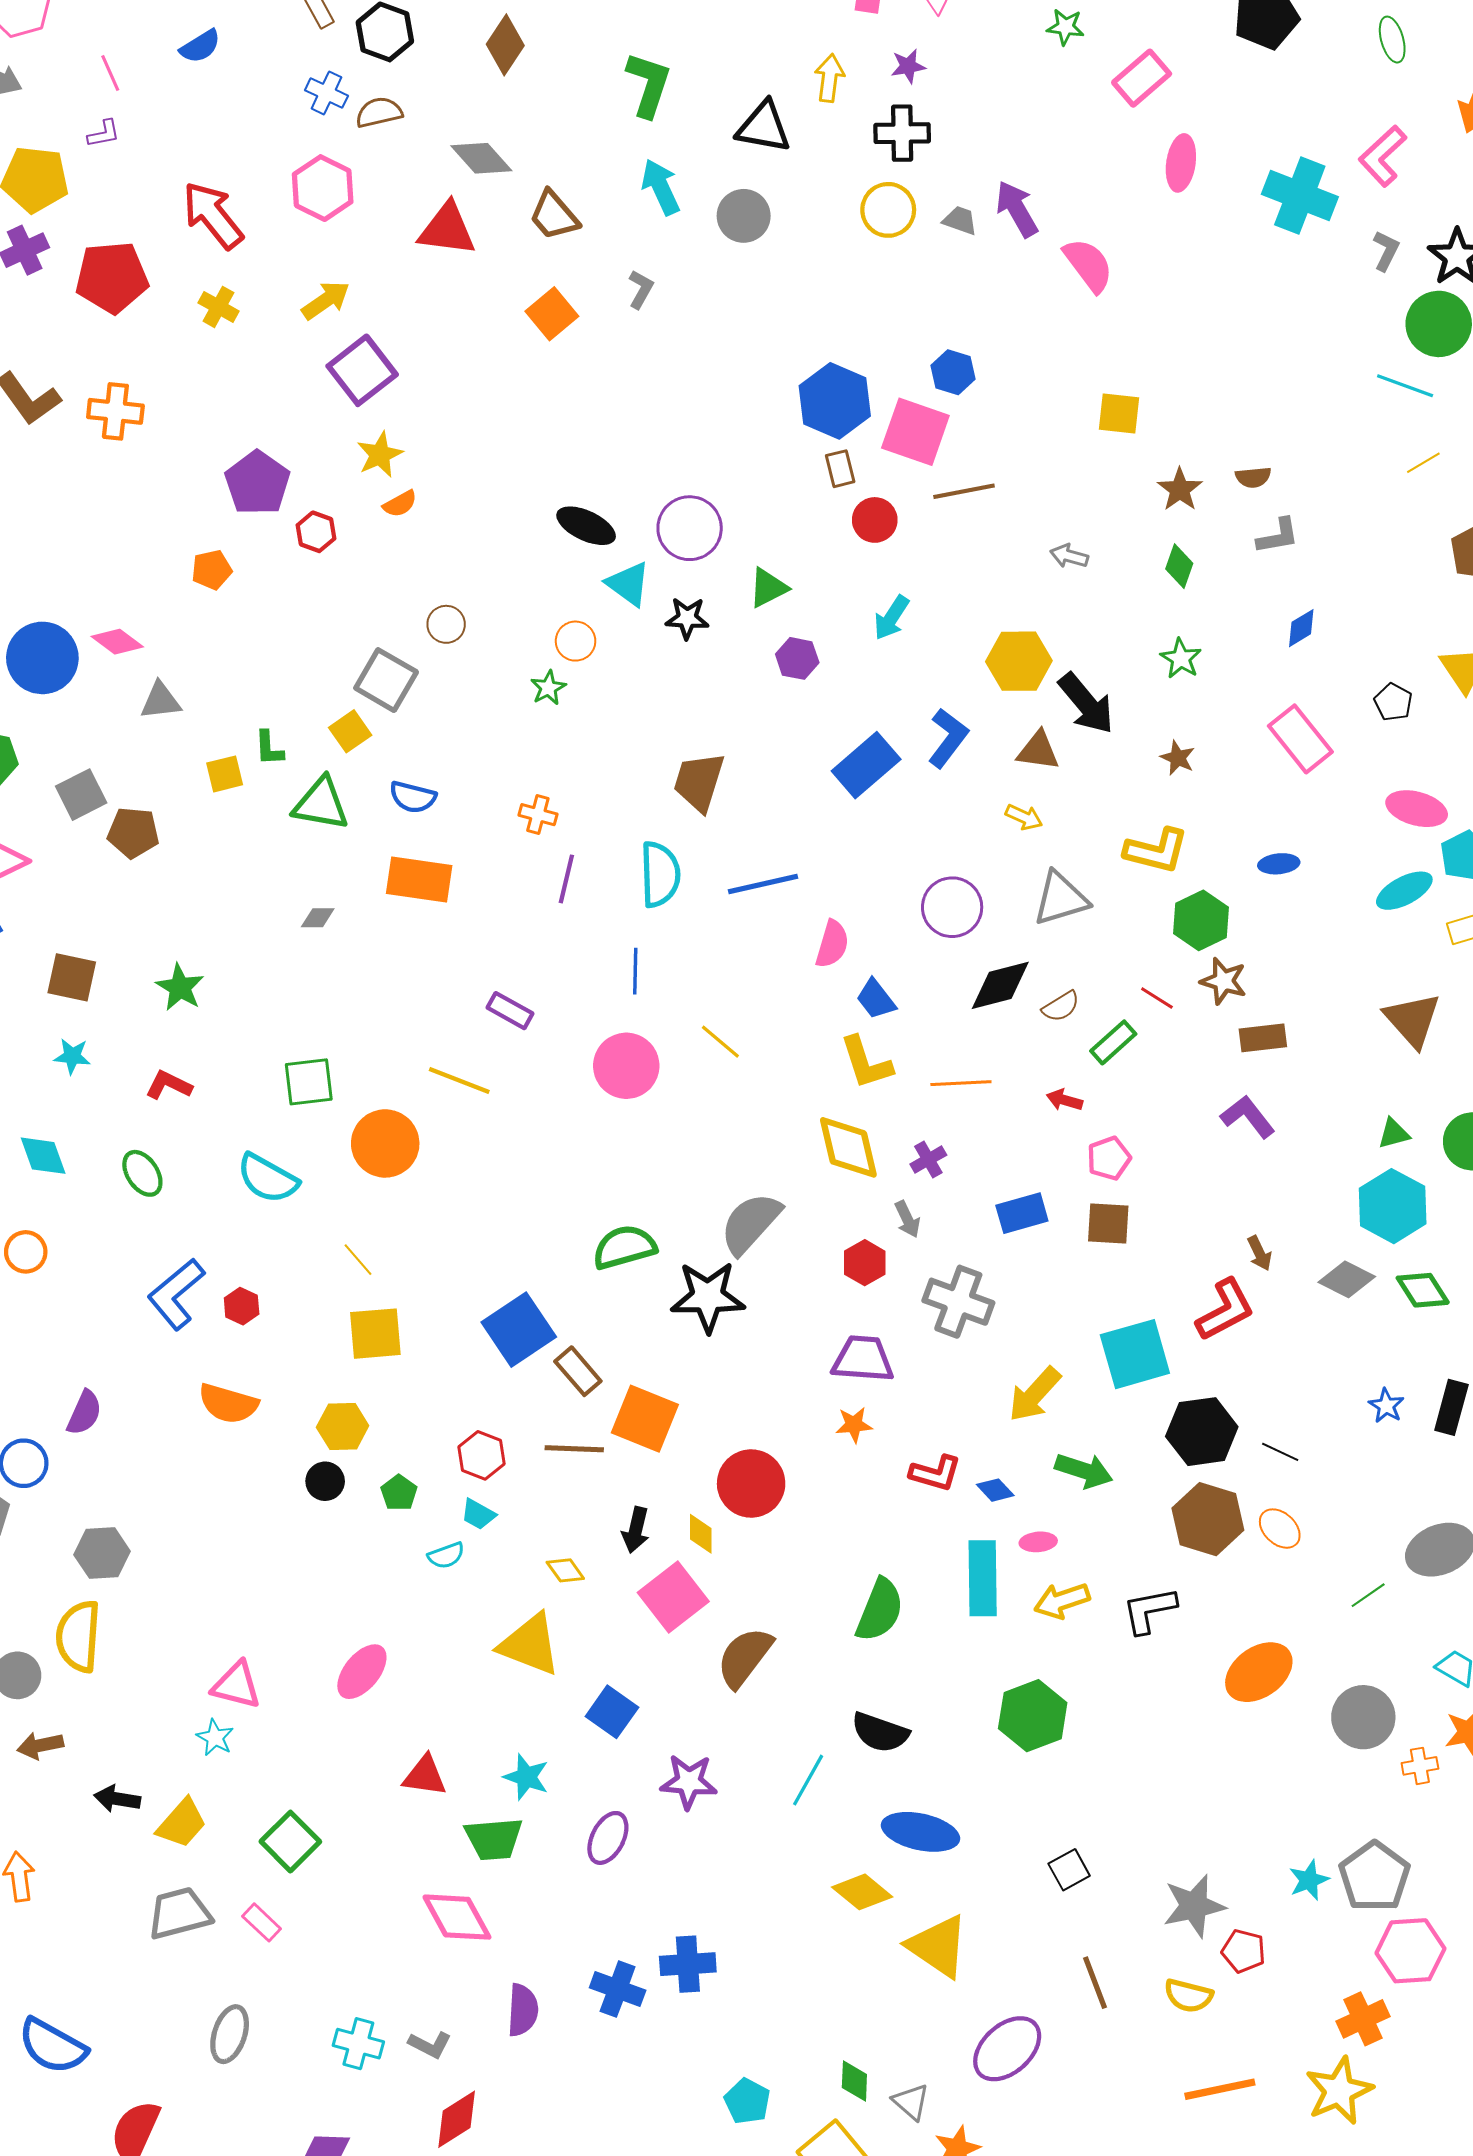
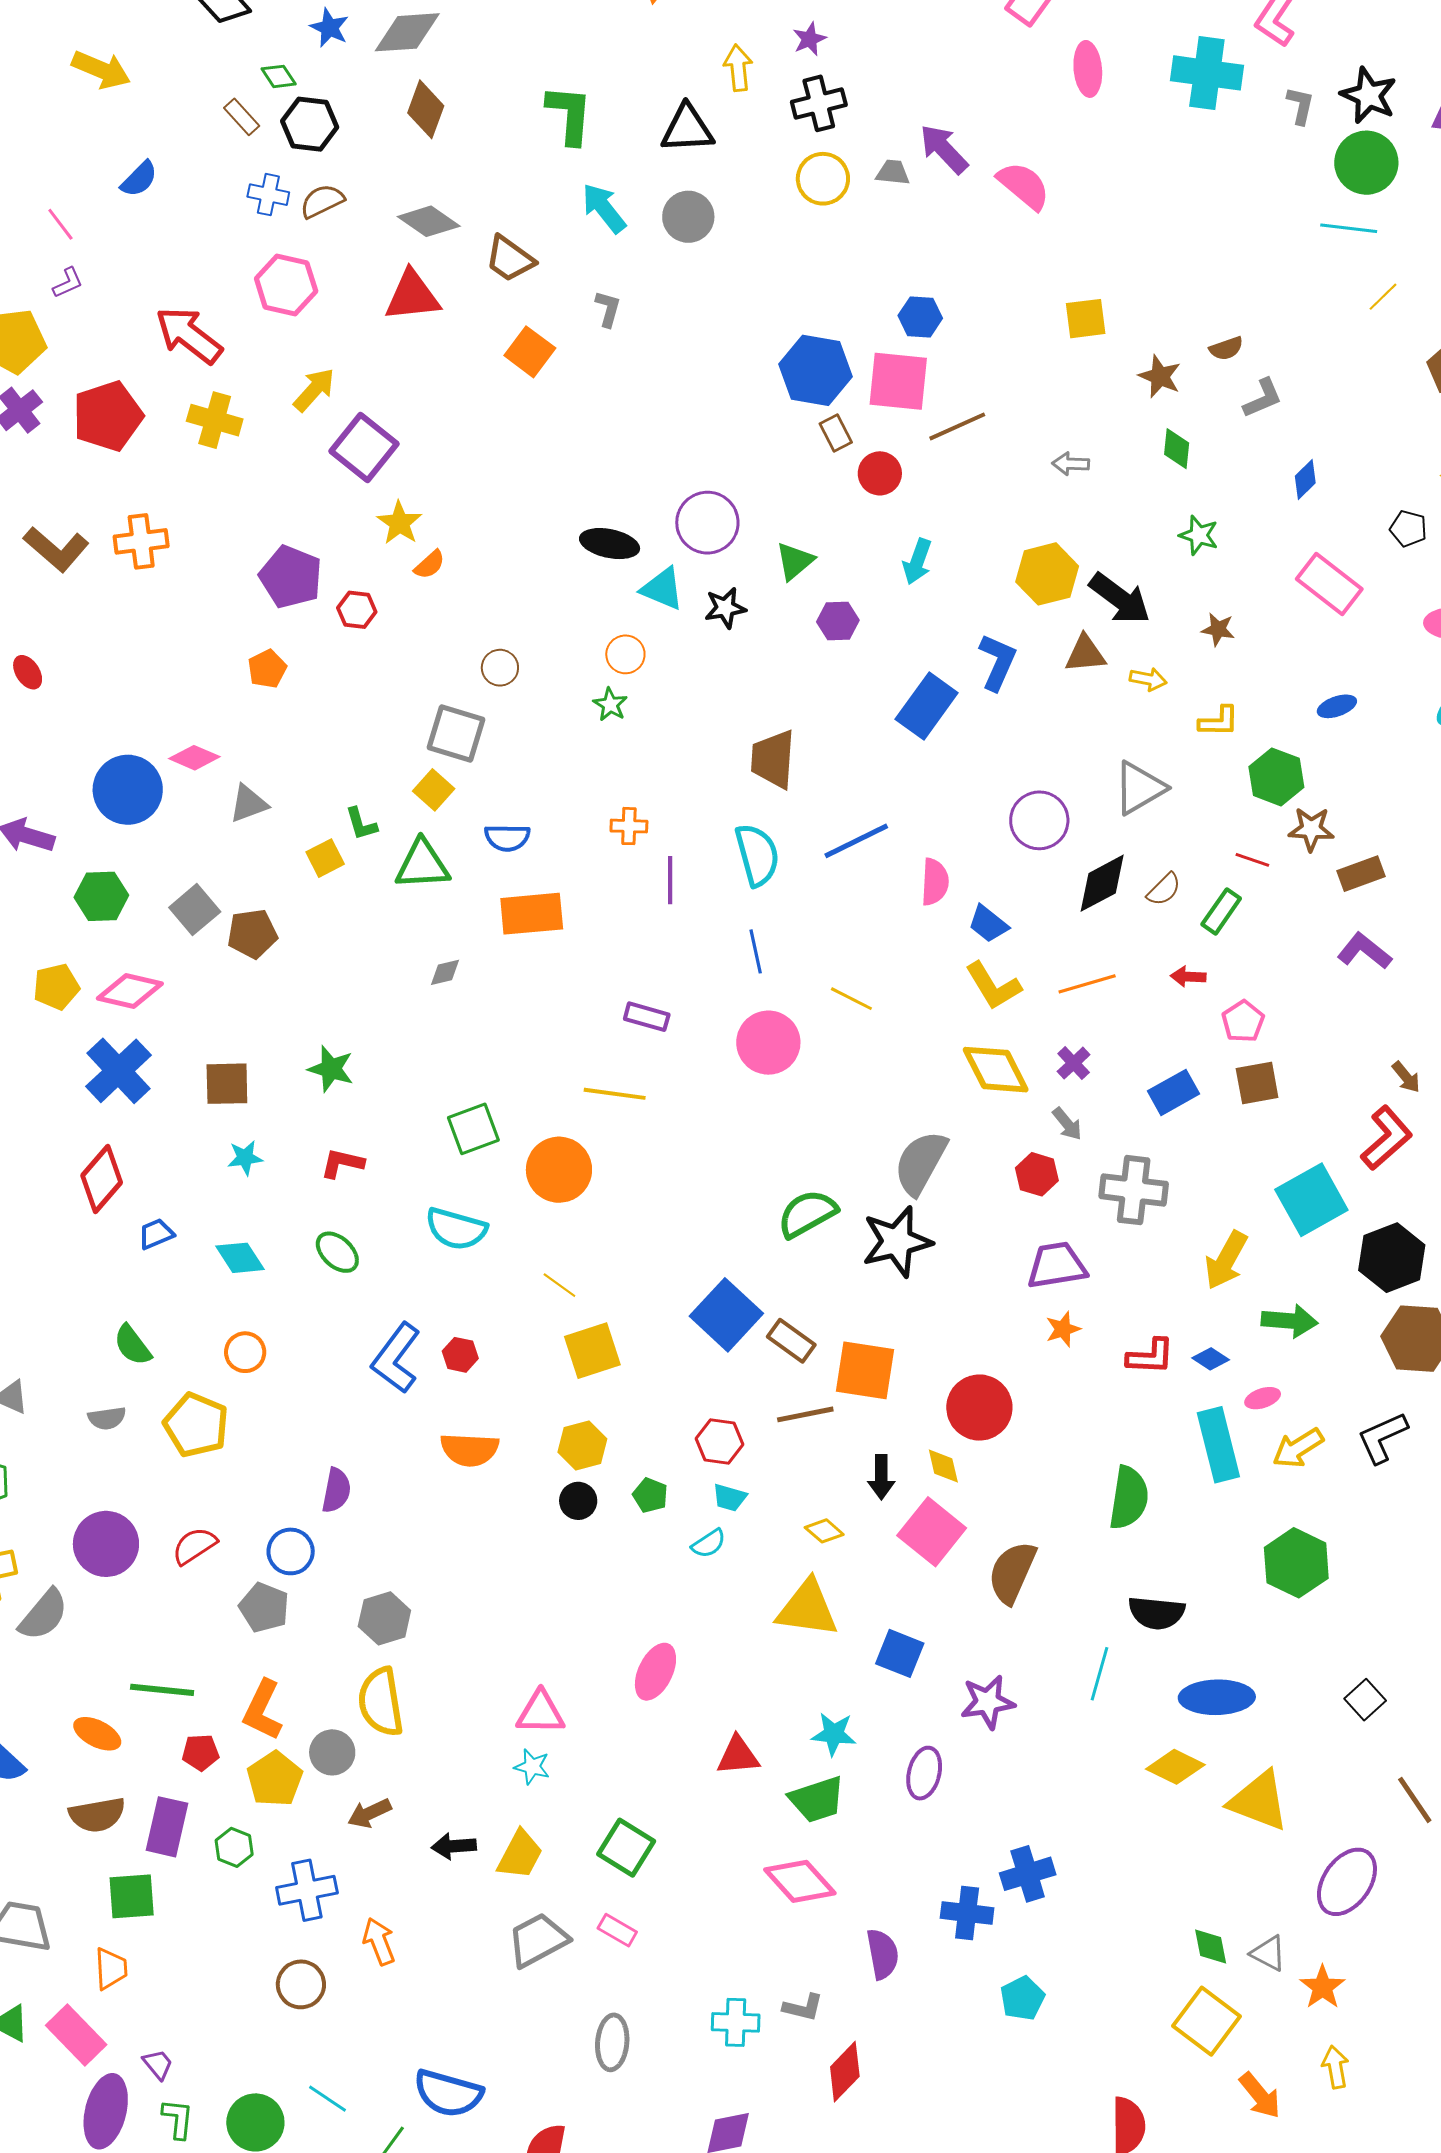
yellow cross: (218, 307) -> (215, 420), size x1.4
yellow arrow: (1024, 817) -> (1148, 679), moved
yellow L-shape: (1156, 851) -> (1219, 721), size x0.7
cyan pentagon: (747, 2101) -> (1022, 1998), moved, turned 30

